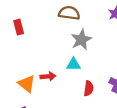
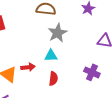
red semicircle: (89, 88) -> (53, 79), moved

